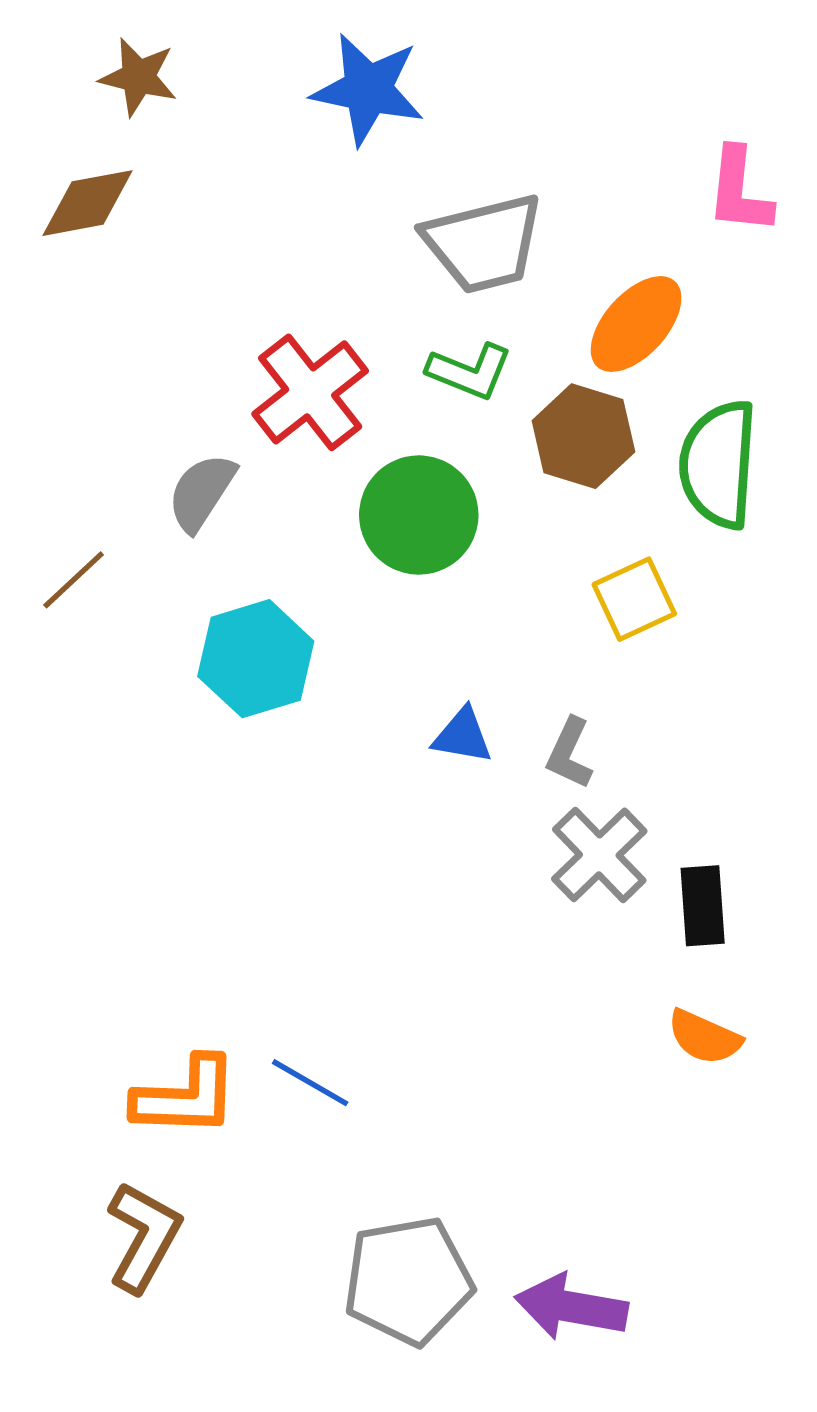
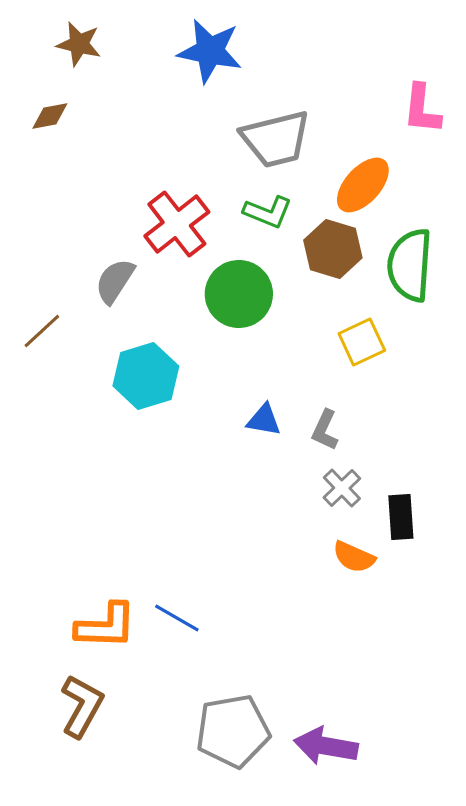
brown diamond: (88, 203) -> (50, 116), size x0.7
gray cross: (599, 855) -> (342, 488), size x0.7
orange semicircle: (704, 1037) -> (354, 557), moved

